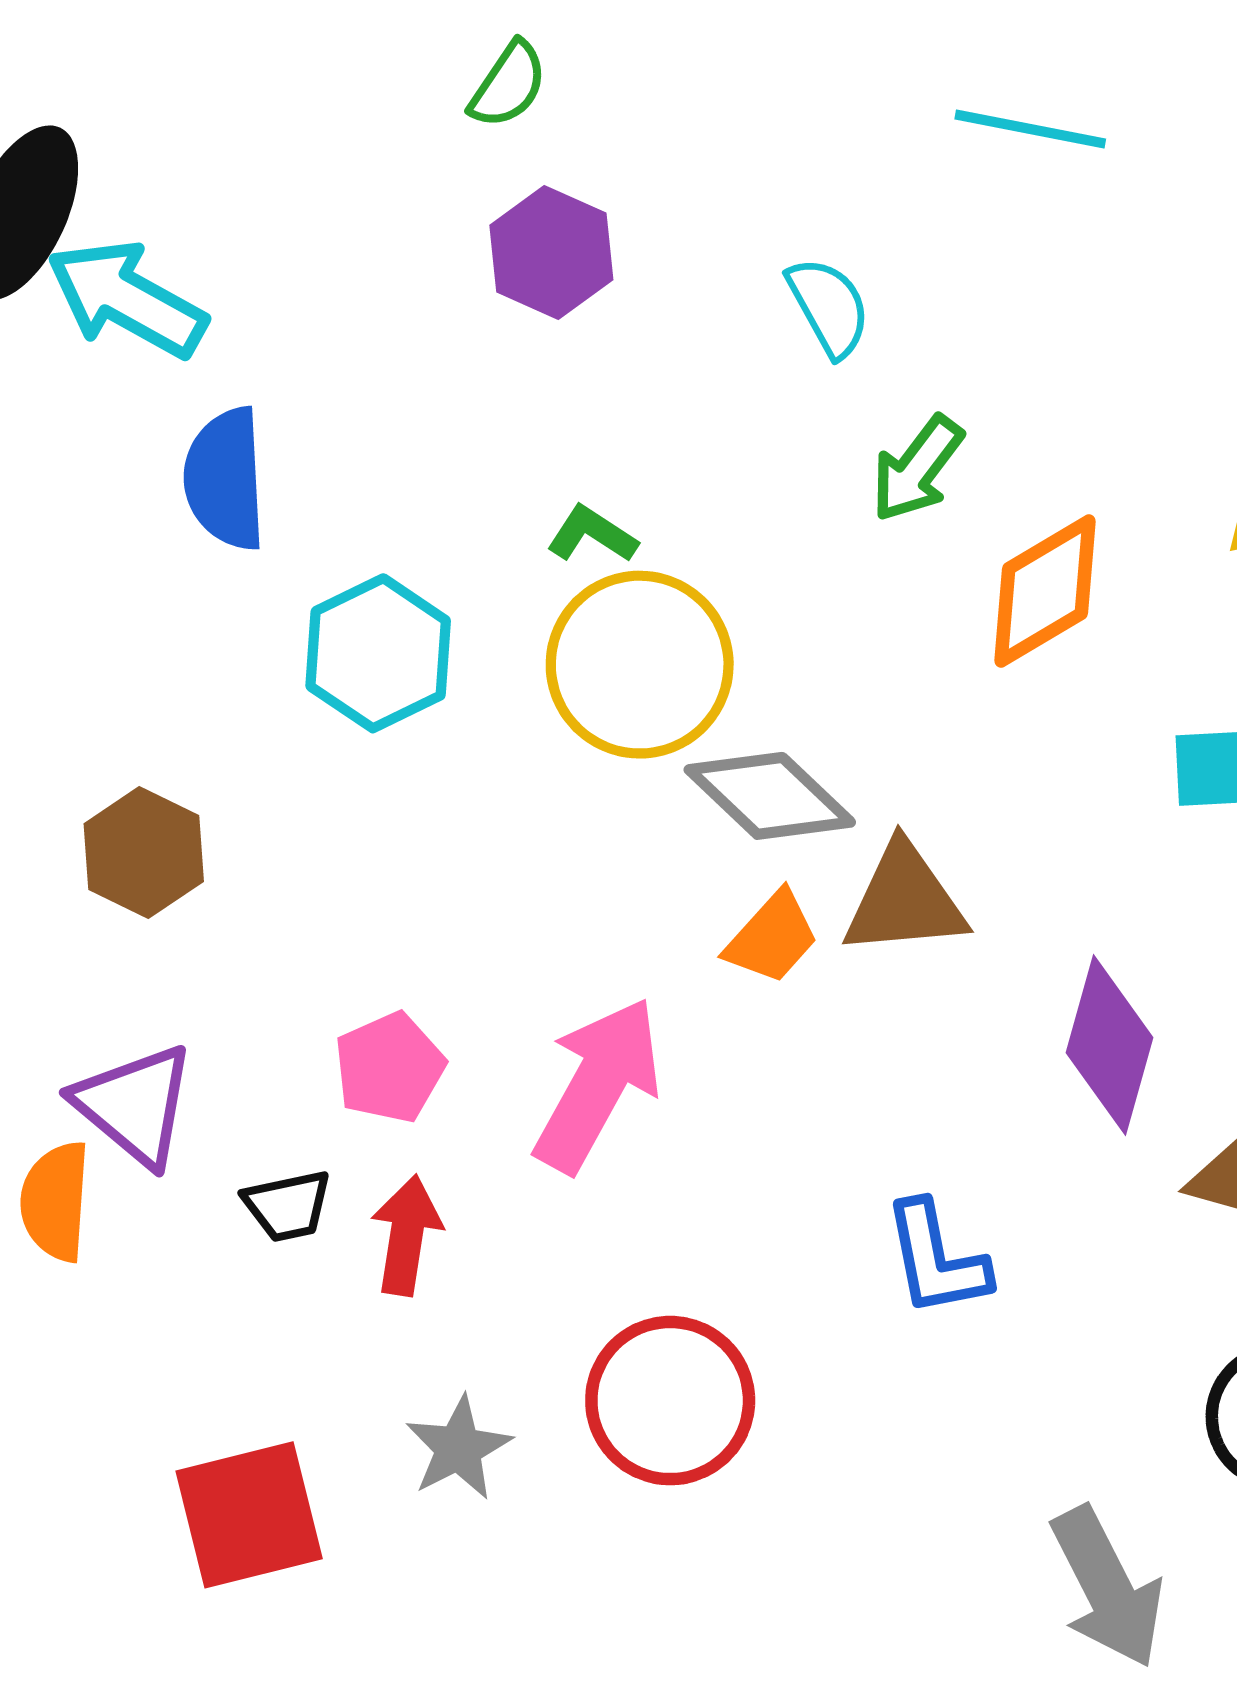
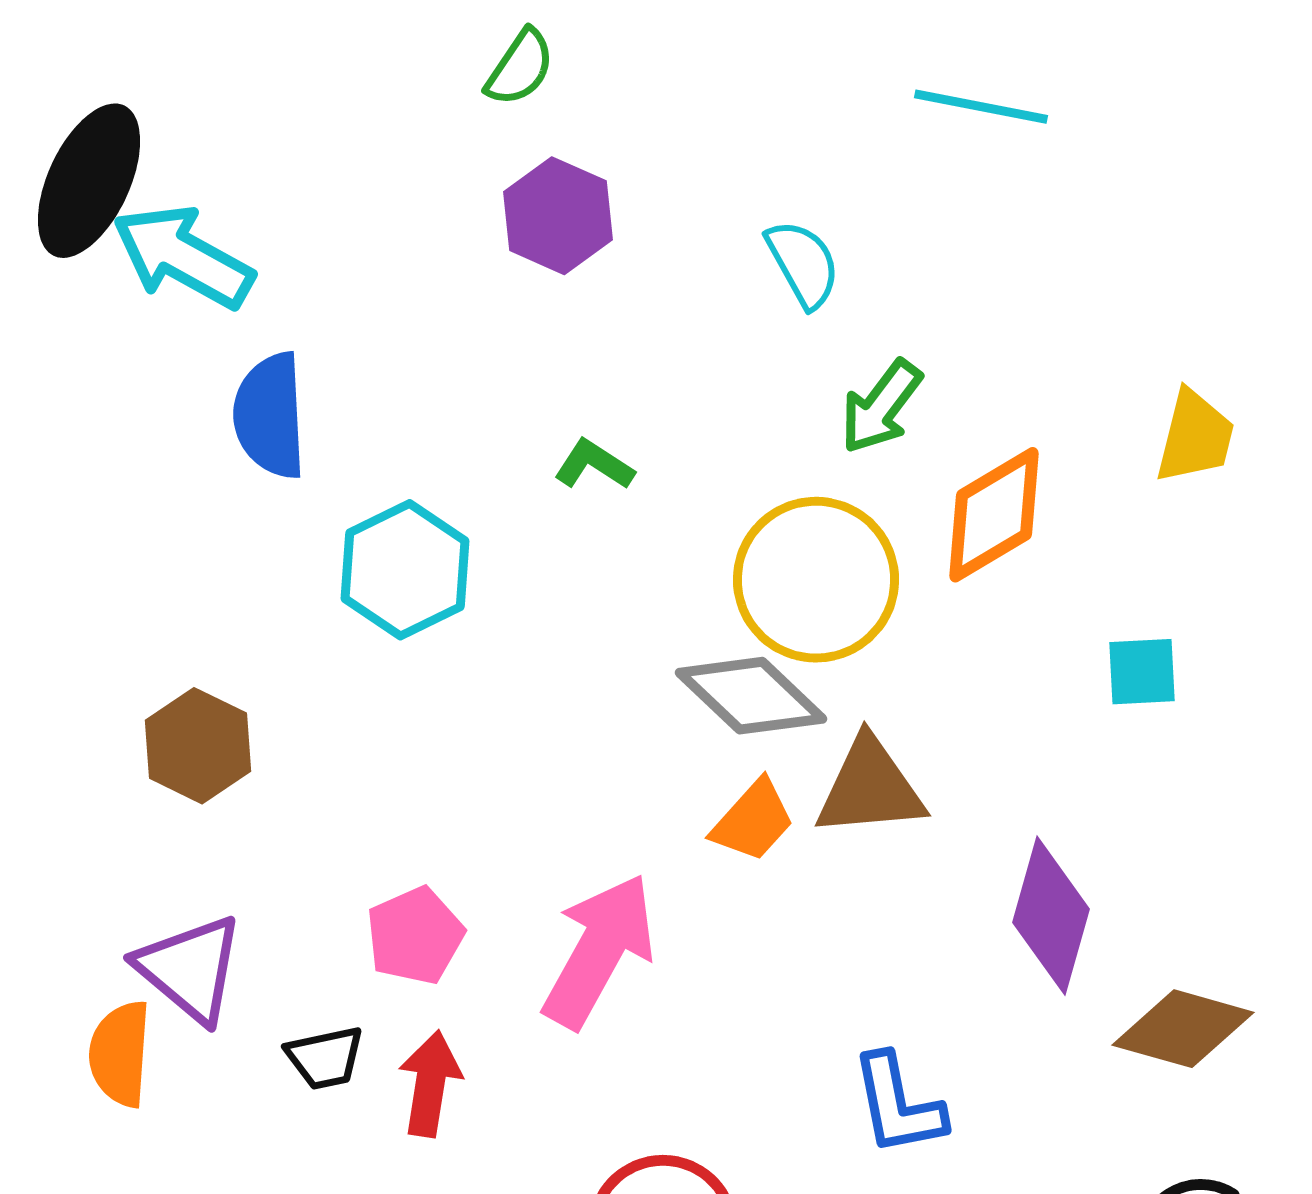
yellow circle: (640, 665) -> (816, 580), moved

